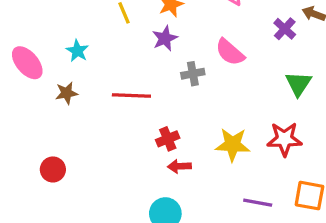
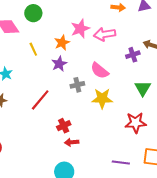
purple cross: (285, 29) -> (133, 55), turned 32
red line: (131, 96) -> (40, 100), turned -50
yellow star: (233, 145) -> (102, 98), moved

